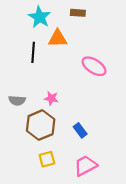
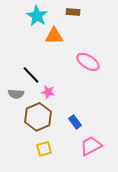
black line: (33, 52) -> (31, 75), moved, turned -48
pink trapezoid: (85, 166) -> (91, 146), moved

